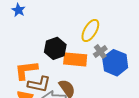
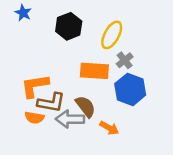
black hexagon: (55, 48) -> (69, 26), moved
blue hexagon: (115, 63) -> (130, 89), moved

